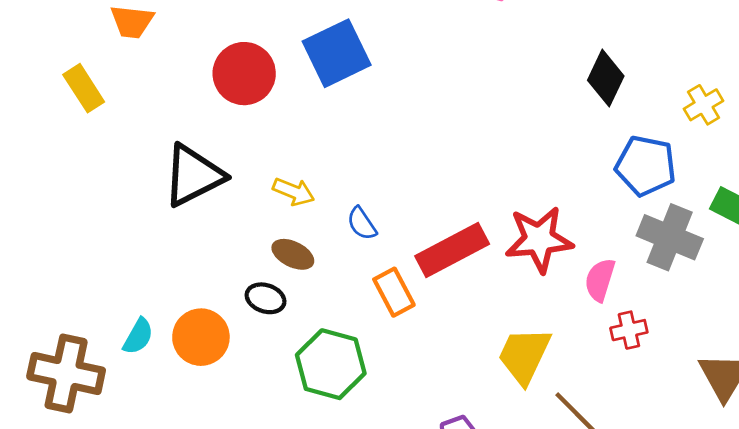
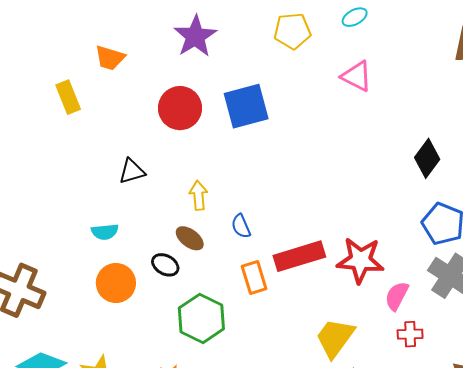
black triangle: (193, 175) -> (132, 171), size x0.6
yellow arrow: (294, 192) -> (198, 195), turned -128
cyan semicircle: (138, 336) -> (105, 232), moved, turned 44

